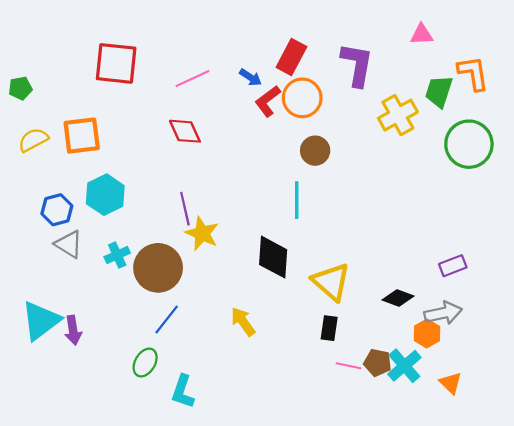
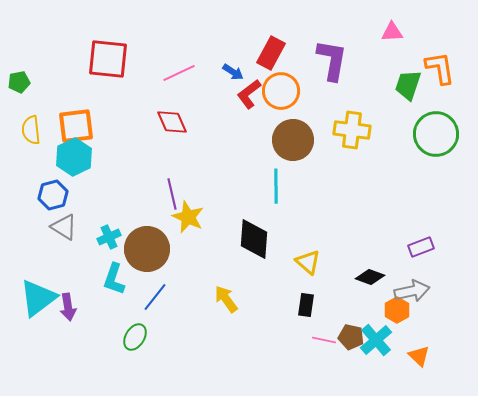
yellow cross: (398, 115) -> (352, 130), moved, turned 36
yellow semicircle: (33, 140) -> (31, 130), turned -68
brown circle: (315, 151) -> (293, 140), size x1.5
cyan hexagon: (105, 195) -> (74, 157), moved
yellow triangle: (331, 282) -> (308, 262), size x0.7
cyan L-shape: (183, 392) -> (114, 279), moved

